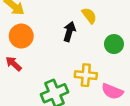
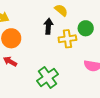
yellow cross: (86, 75) -> (67, 39), moved

